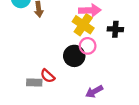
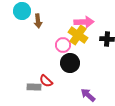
pink circle: (88, 46) -> (63, 45), moved
purple arrow: (94, 91) -> (88, 95), turned 70

